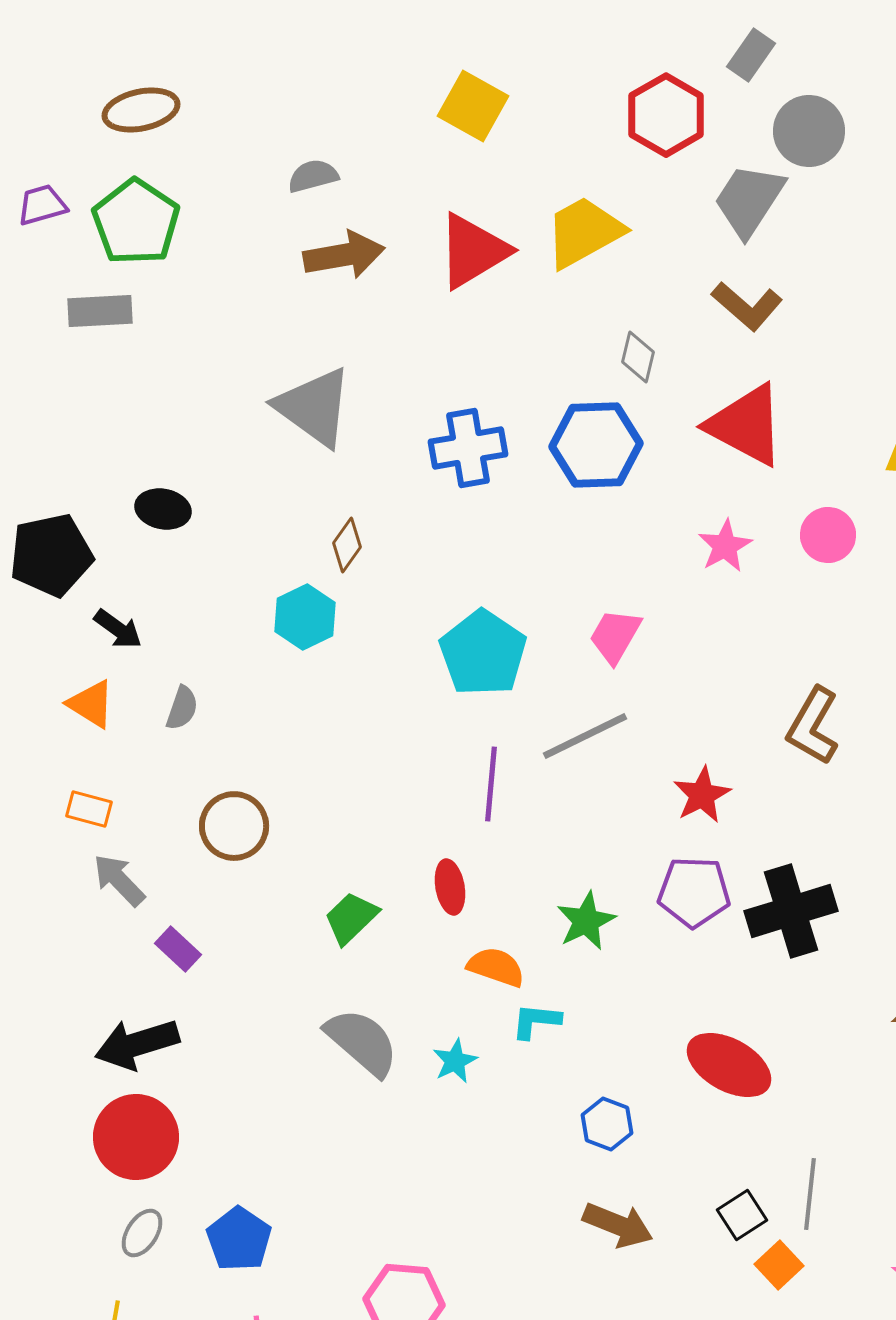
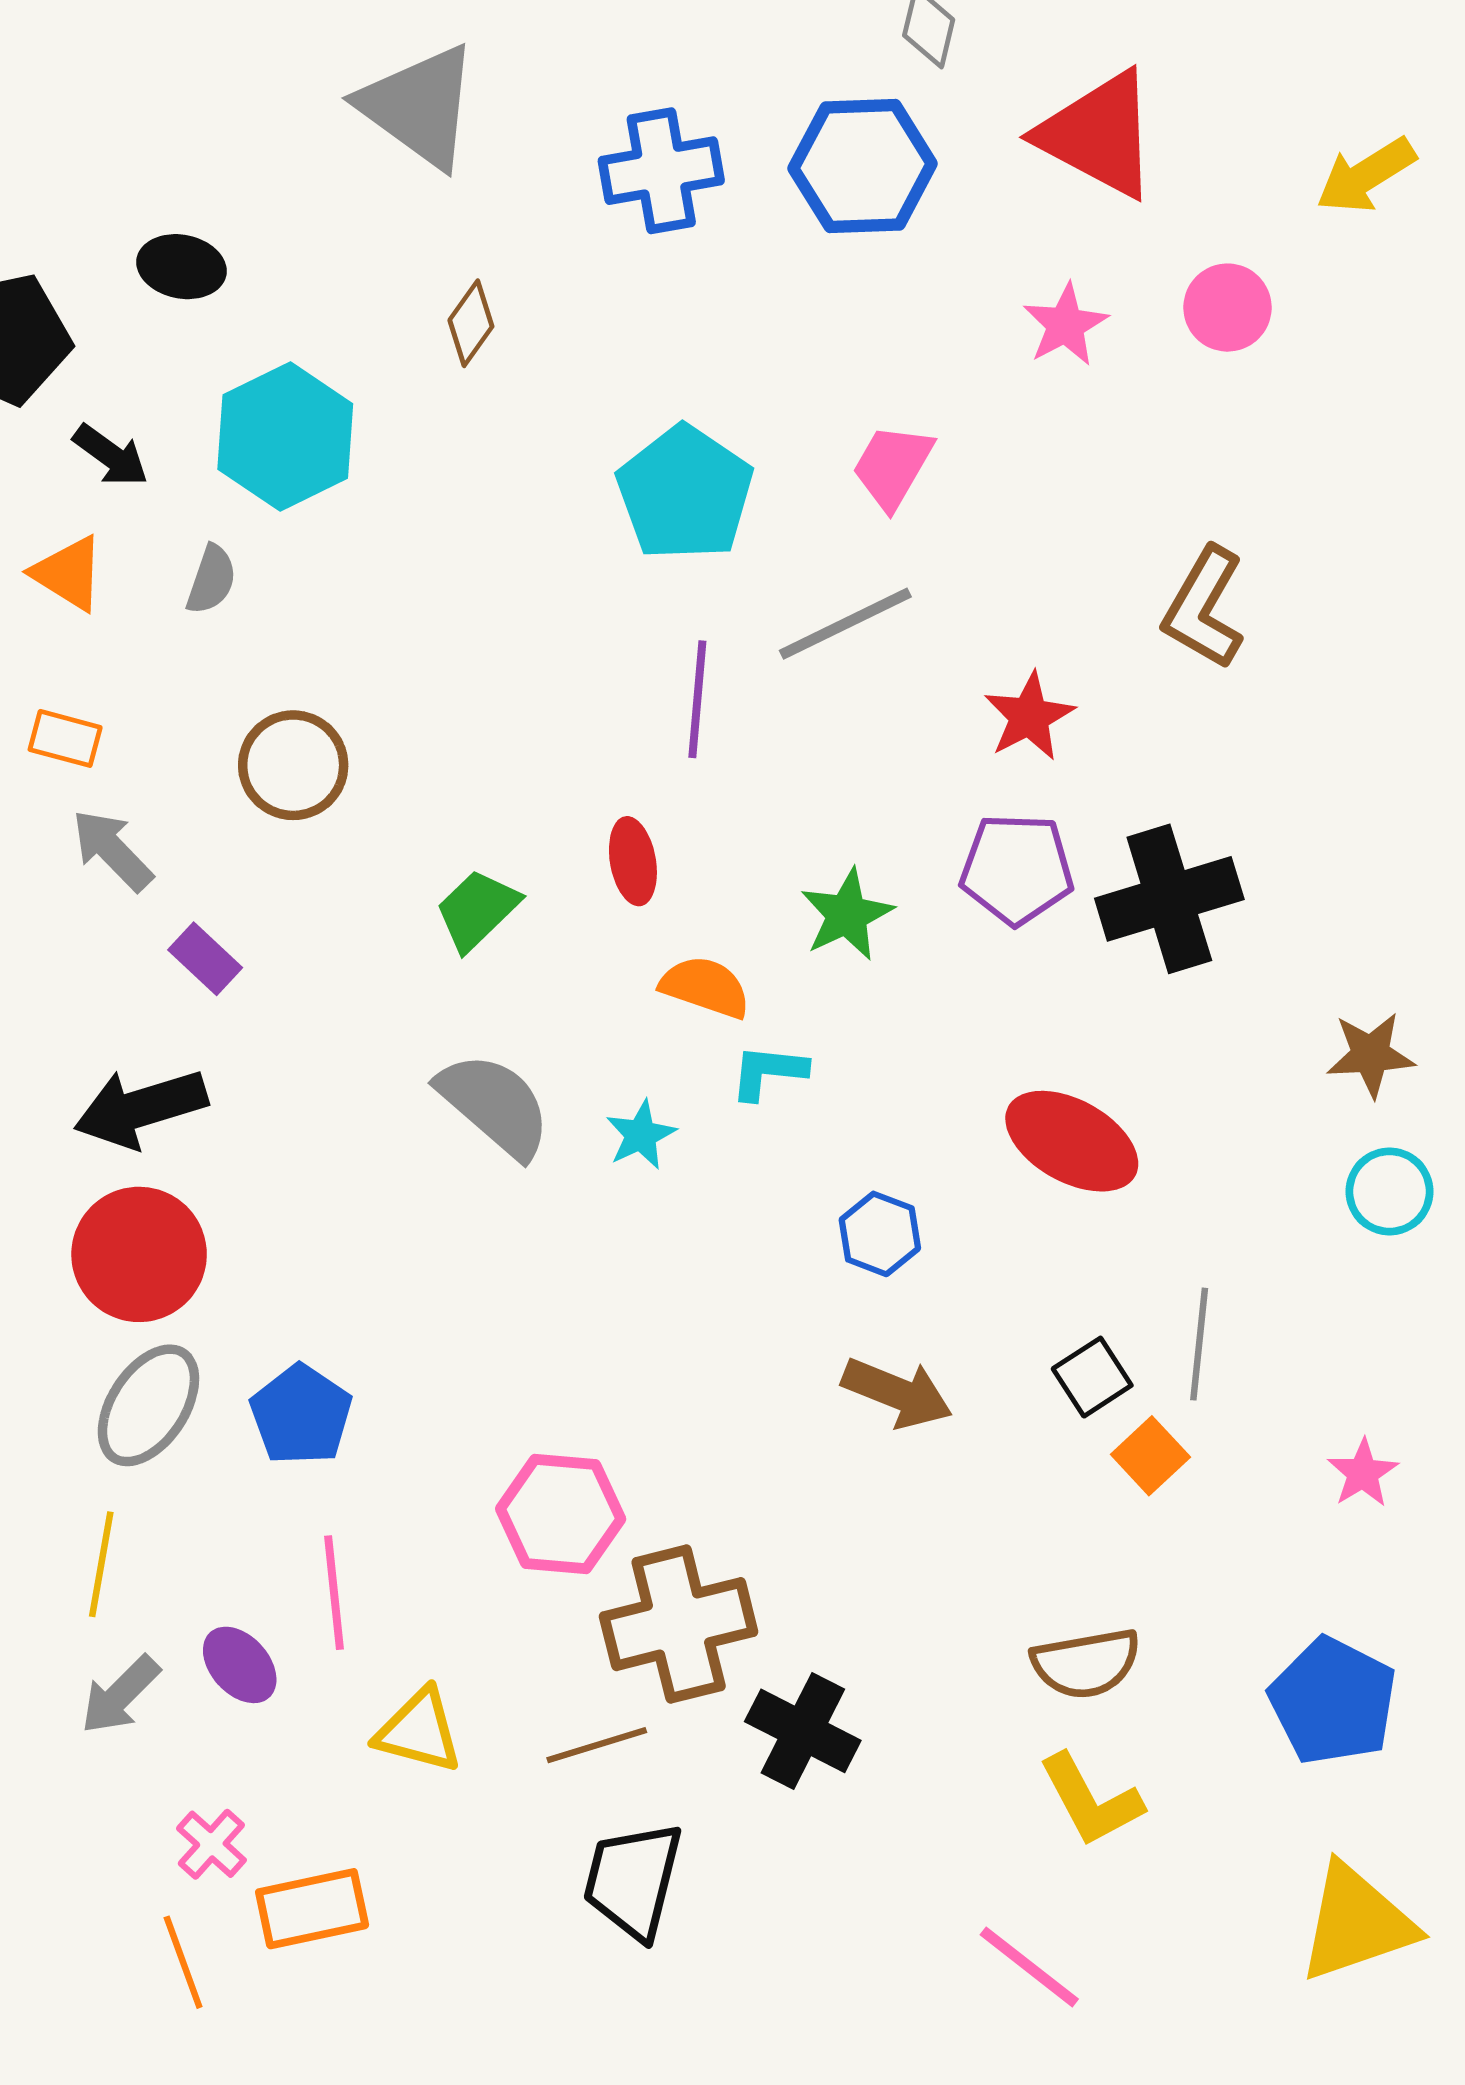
cyan hexagon: (305, 617) -> (285, 436), moved, size x1.4
gray ellipse: (142, 1233) -> (148, 1405), size x1.6

